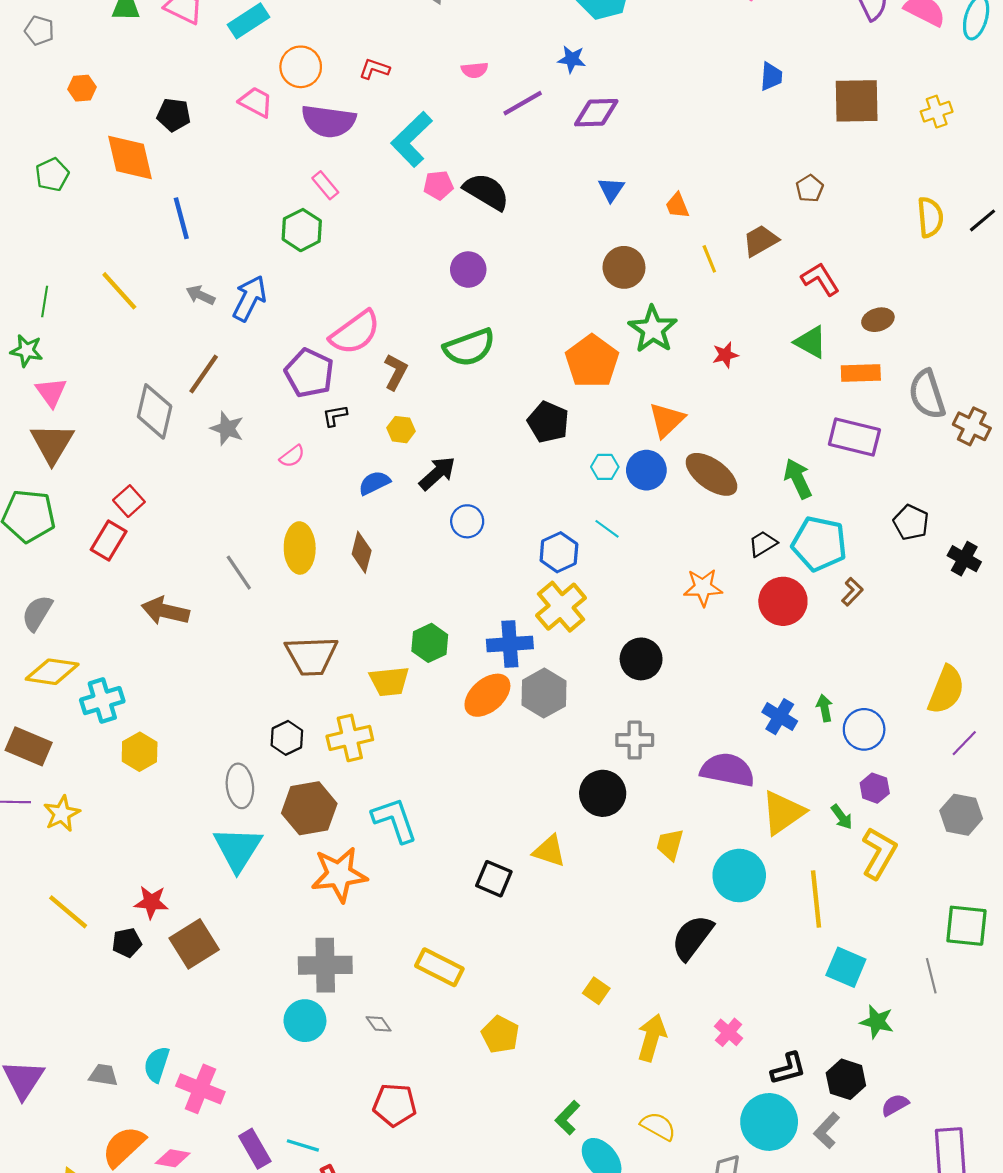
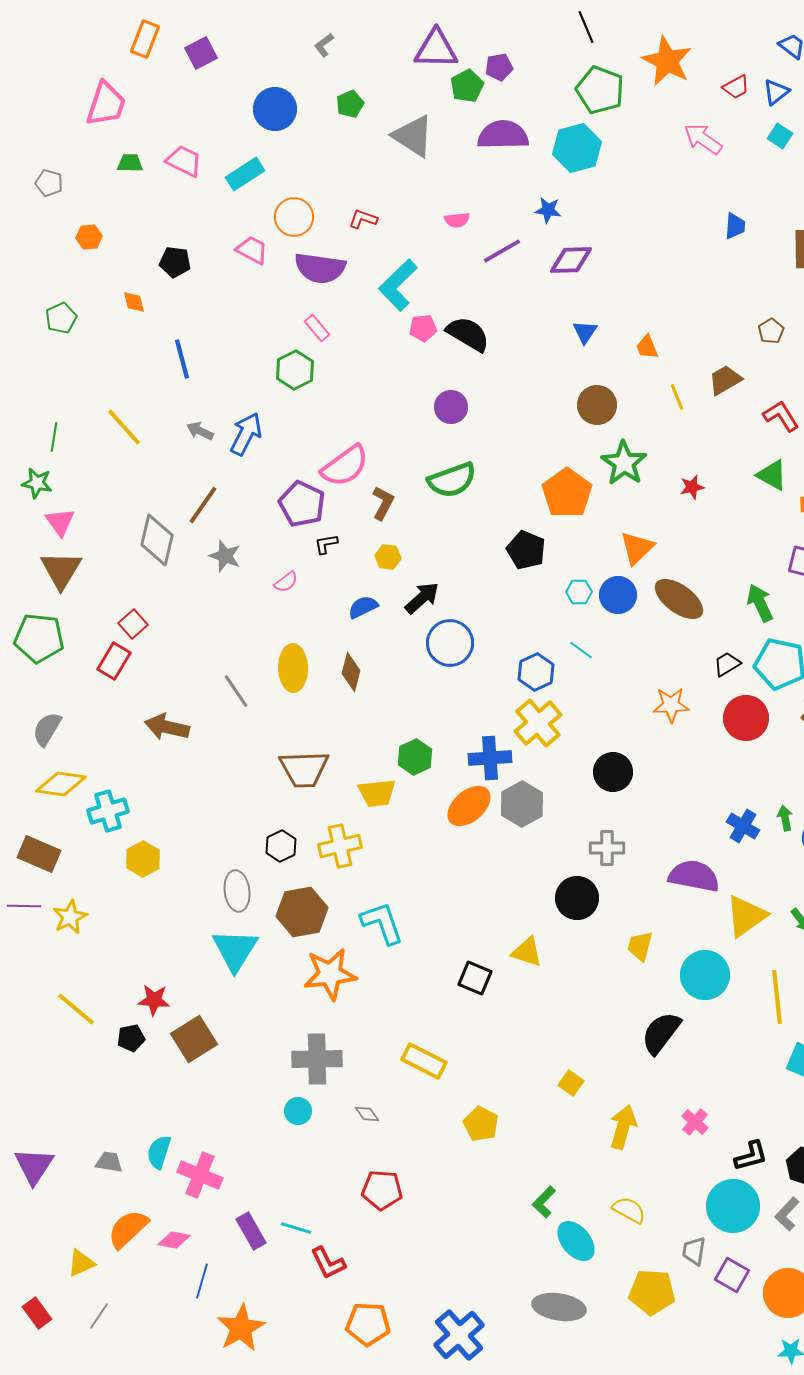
orange diamond: (130, 157) -> (134, 302), size x0.5
blue circle: (467, 521) -> (450, 643), size x1.5
cyan circle: (305, 1021) -> (298, 1111), size x0.7

